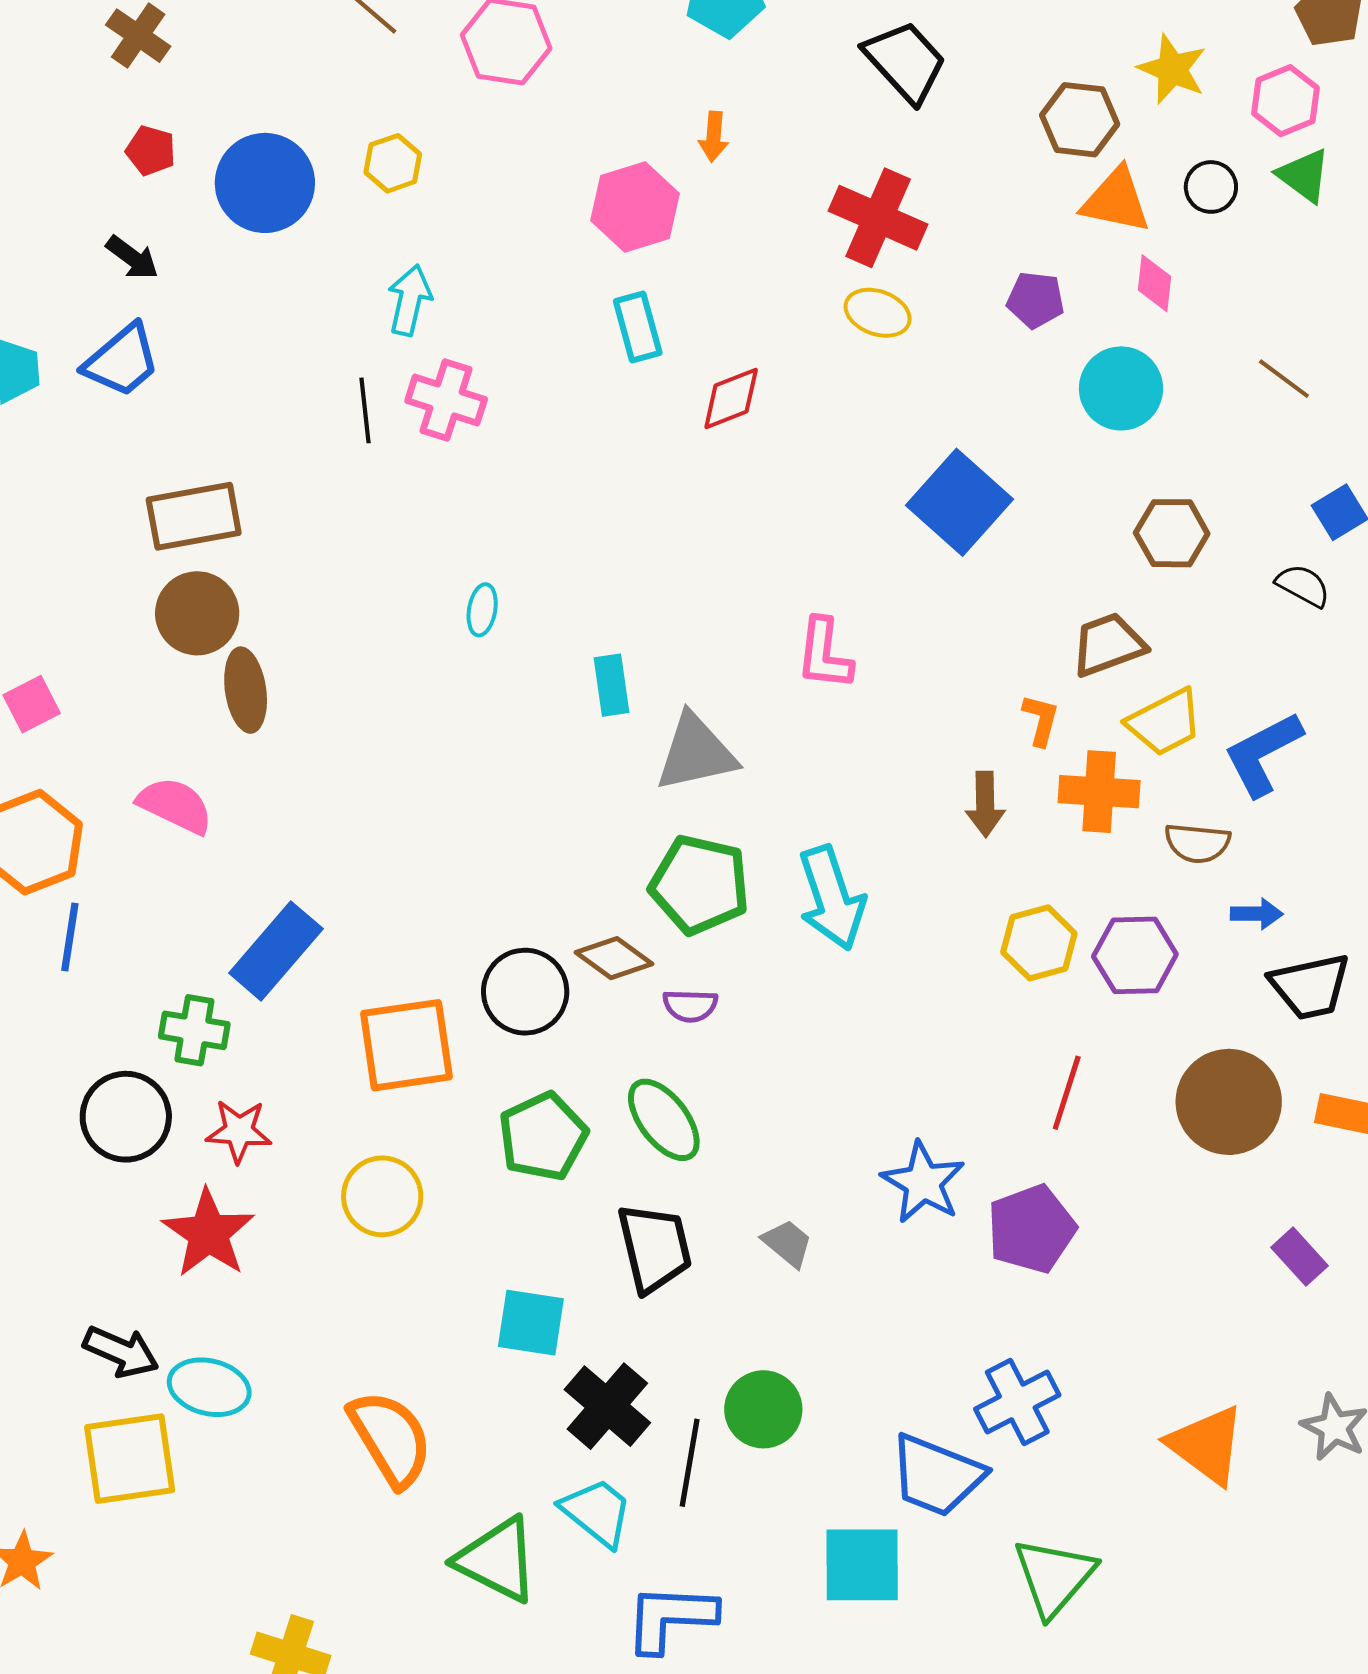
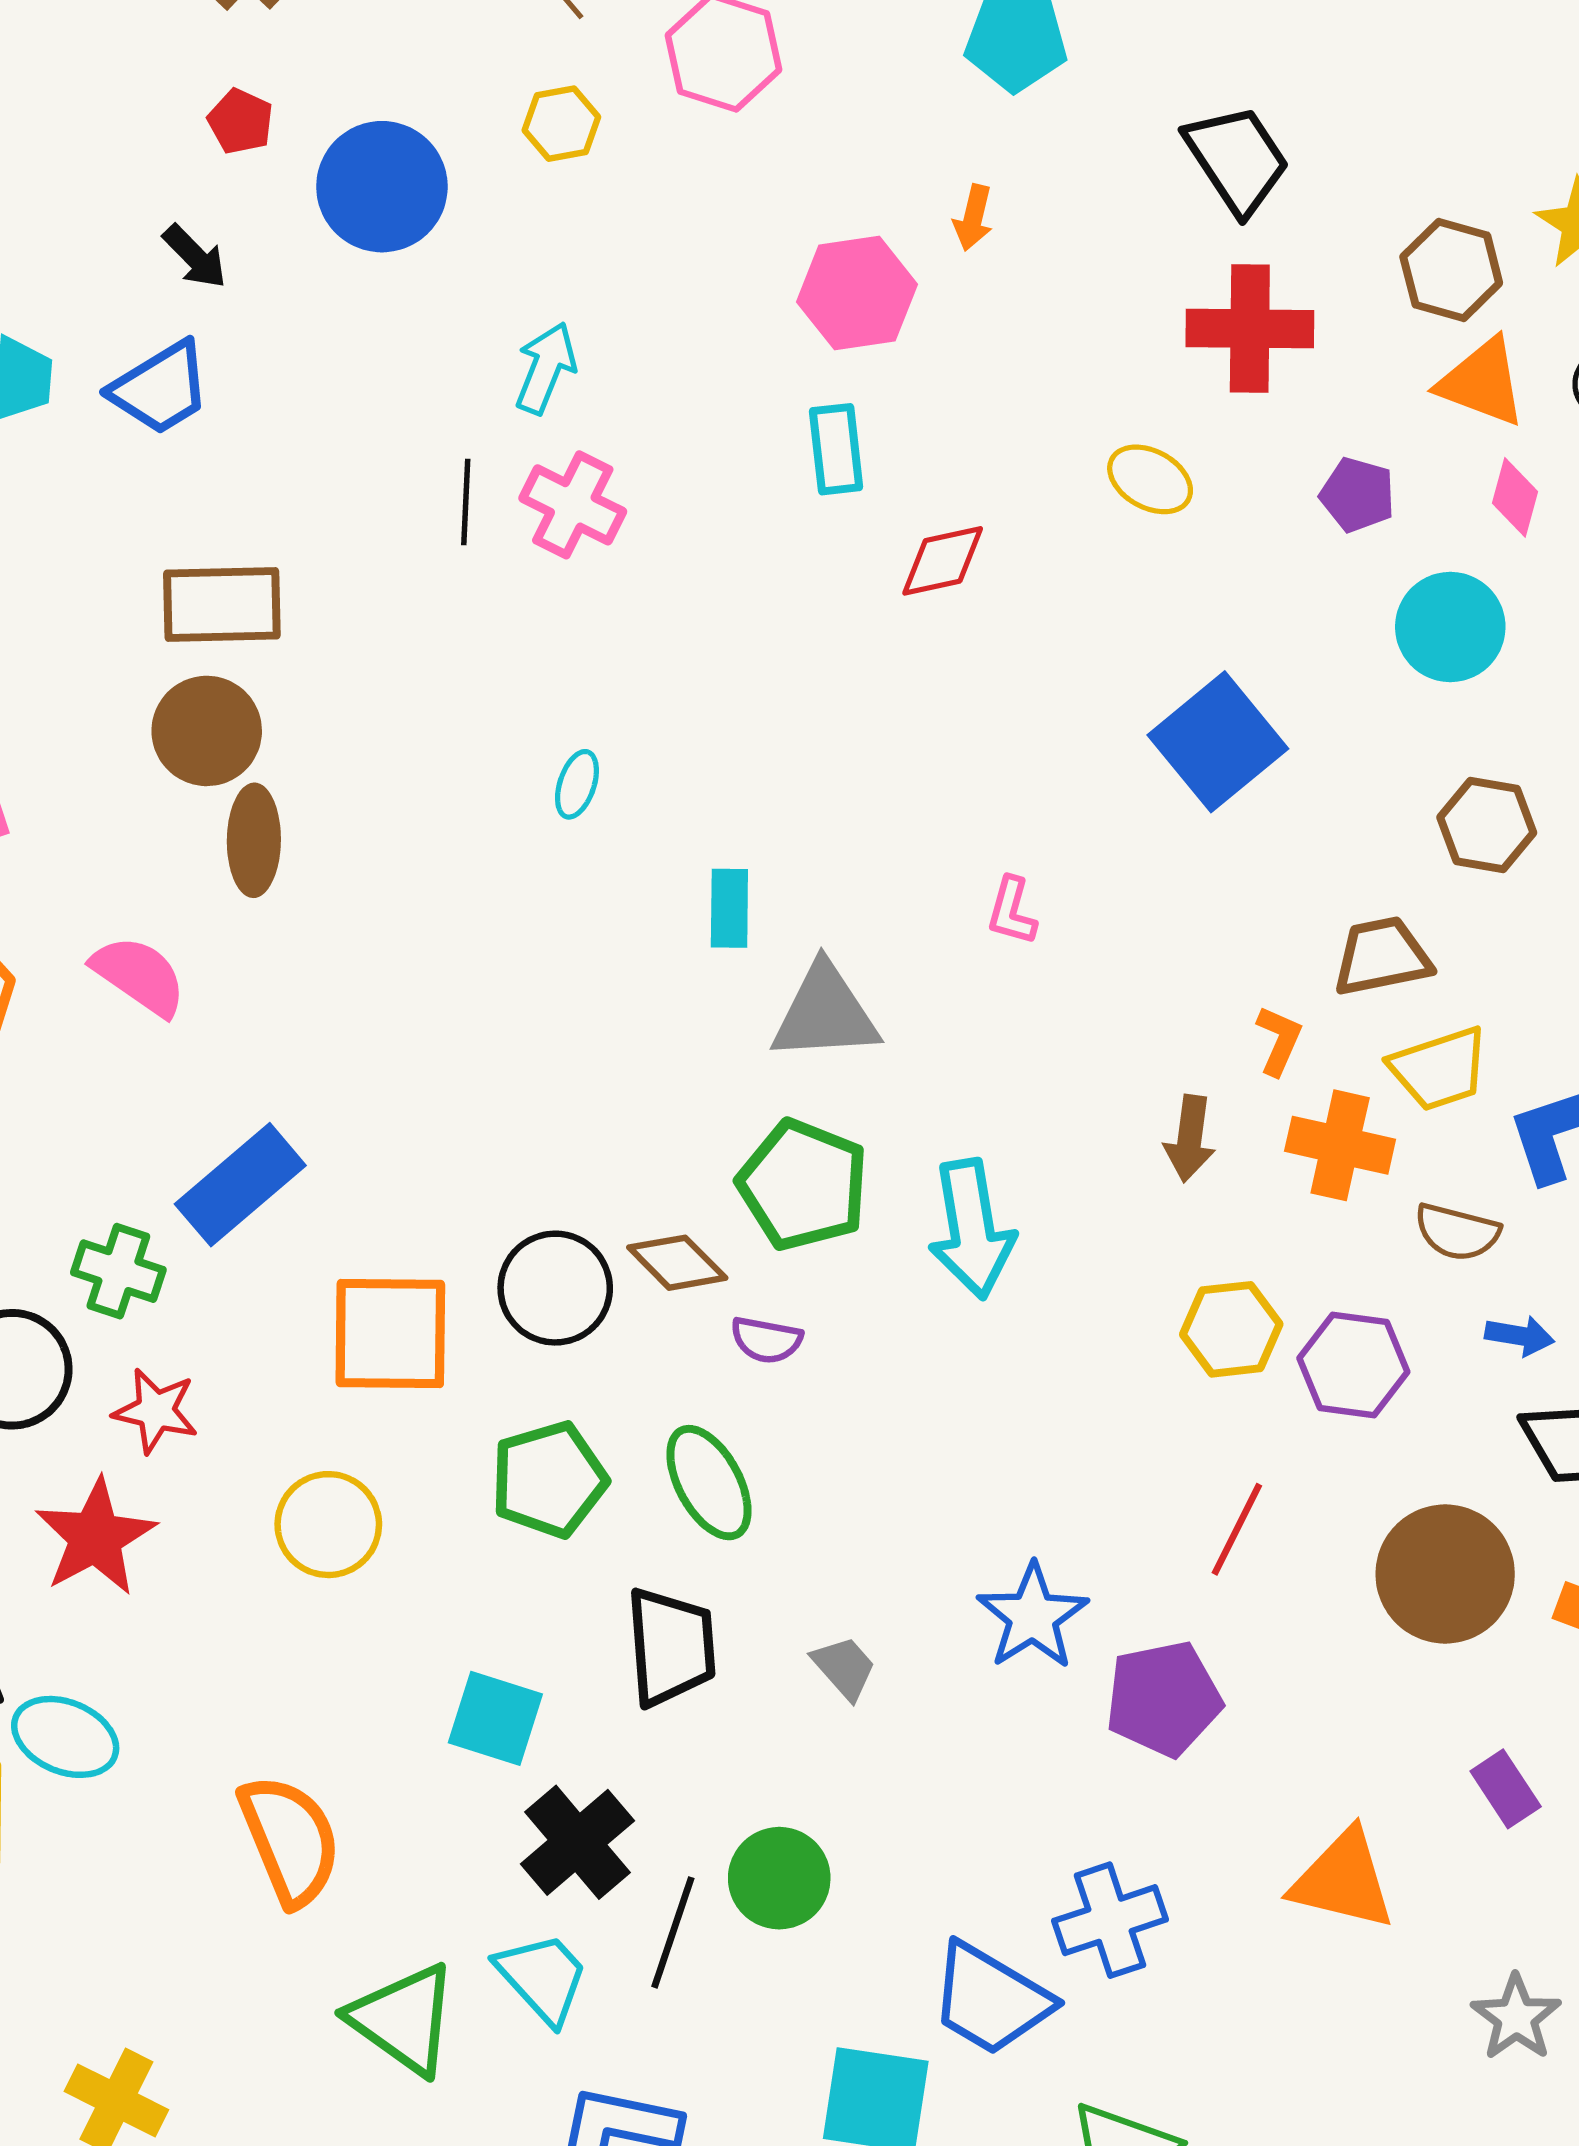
yellow hexagon: (393, 163) -> (561, 124), moved
red cross: (878, 218) -> (1250, 329), moved, turned -32
pink L-shape: (824, 654) -> (1012, 911), size x0.7
orange triangle: (1207, 1445) -> (1343, 1880), moved, turned -32

